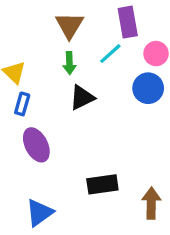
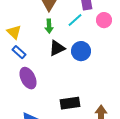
blue circle: (148, 88) -> (81, 51), moved
blue rectangle: (22, 104) -> (19, 52), turned -64

